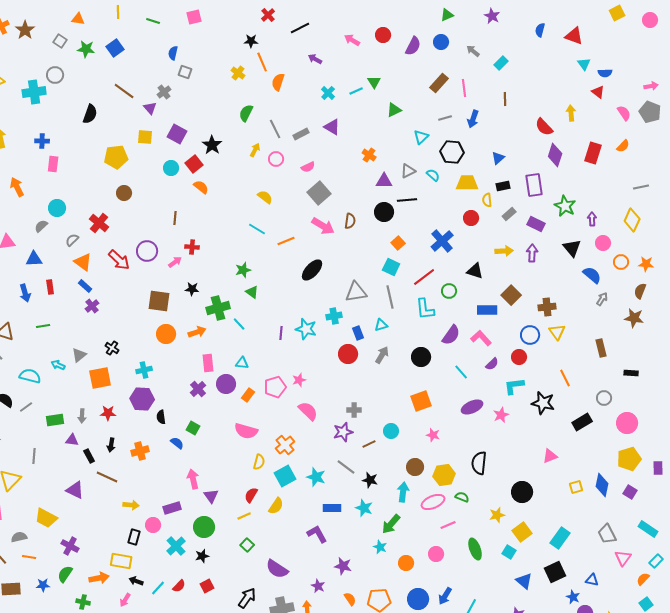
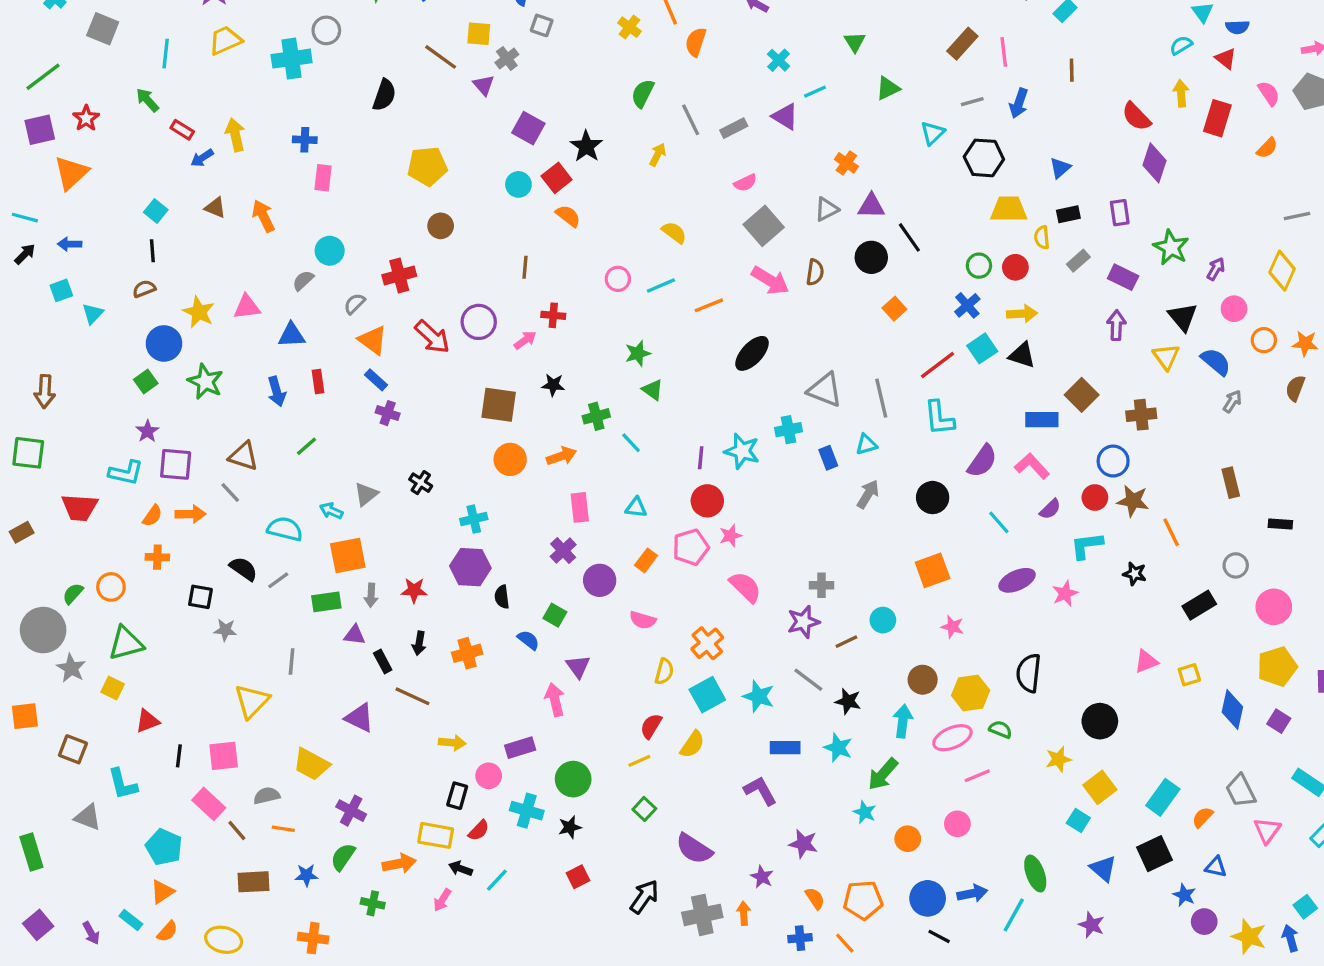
cyan line: (356, 91) -> (815, 92), moved
yellow square: (145, 137) -> (479, 34), moved
red rectangle: (593, 153) -> (1217, 118), moved
pink circle: (276, 159) -> (618, 279), moved
gray triangle: (408, 171) -> (827, 209), moved
cyan semicircle: (433, 175) -> (1181, 45), moved, turned -72
purple rectangle: (534, 185) -> (1120, 213), size x0.7
black line: (407, 200) -> (909, 237), turned 60
purple arrow: (592, 219) -> (1216, 269), turned 32
red cross: (99, 223) -> (399, 276), turned 36
cyan line: (257, 229) -> (661, 285), turned -54
blue cross: (442, 241) -> (967, 305), size x0.7
yellow arrow: (504, 251) -> (1022, 314), moved
cyan square: (391, 267) -> (982, 348), moved, turned 30
green circle: (449, 291) -> (979, 266), moved
gray triangle: (356, 292) -> (825, 390), turned 30
purple cross: (92, 306) -> (388, 413), turned -32
green cross: (218, 308) -> (596, 416), size x0.7
brown star: (634, 318) -> (1133, 501), moved
green line: (43, 326) -> (306, 446), turned -32
yellow triangle: (557, 332) -> (1166, 357), moved
red circle: (348, 354) -> (707, 501), moved
orange square: (100, 378) -> (348, 555), moved
purple circle: (226, 384) -> (600, 580), moved
black star: (543, 403) -> (1135, 574), size x0.6
pink semicircle: (246, 431) -> (643, 620), size x0.7
yellow square: (576, 487) -> (1189, 675), moved
purple triangle: (211, 496) -> (578, 666), moved
cyan cross: (176, 546) -> (527, 811), turned -30
green ellipse: (475, 549) -> (1035, 874), moved
orange semicircle: (643, 579) -> (1203, 817), moved
red semicircle: (179, 586) -> (479, 830), moved
blue arrow: (445, 596) -> (972, 893), turned -132

